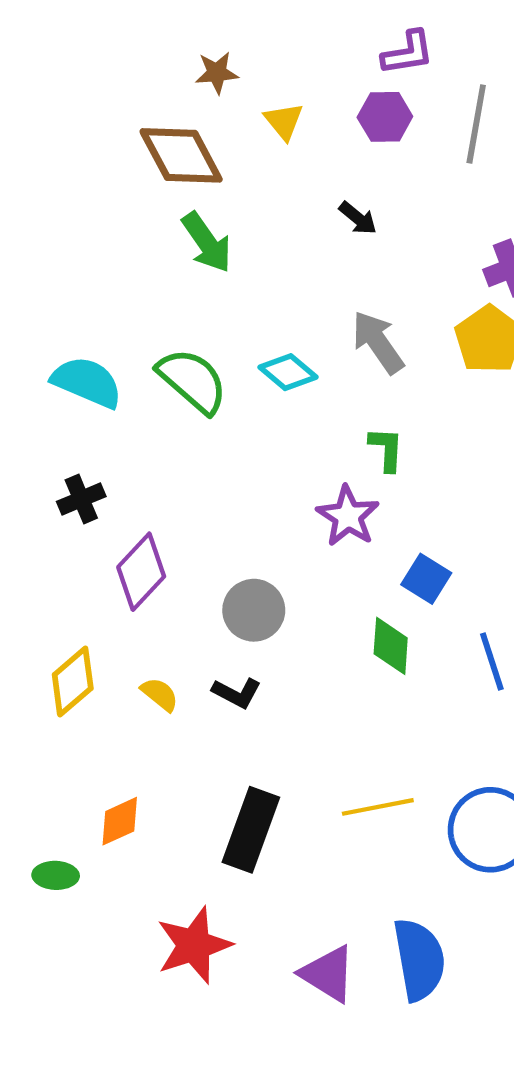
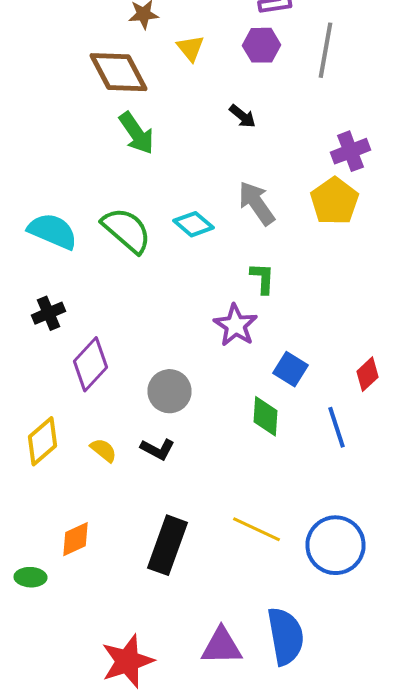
yellow line: (378, 807) -> (256, 529), turned 36
red star: (194, 945) -> (128, 661), moved
purple triangle: (328, 974) -> (222, 646), turned -33

